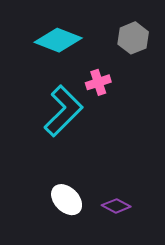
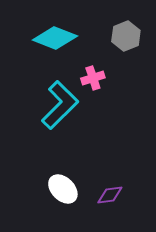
purple diamond: (116, 206) -> (110, 195), turned -36

